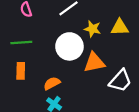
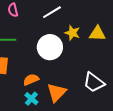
orange triangle: (94, 63) -> (57, 92), moved, turned -40
white trapezoid: (120, 81) -> (94, 82), turned 80

